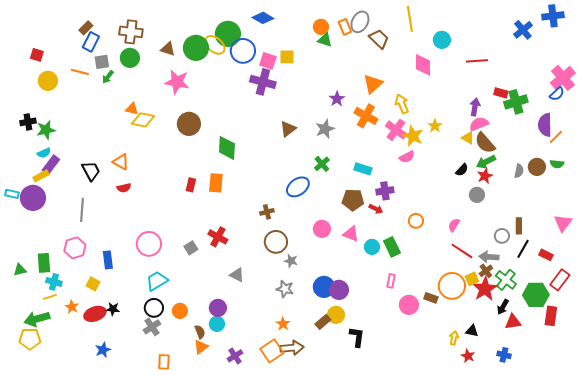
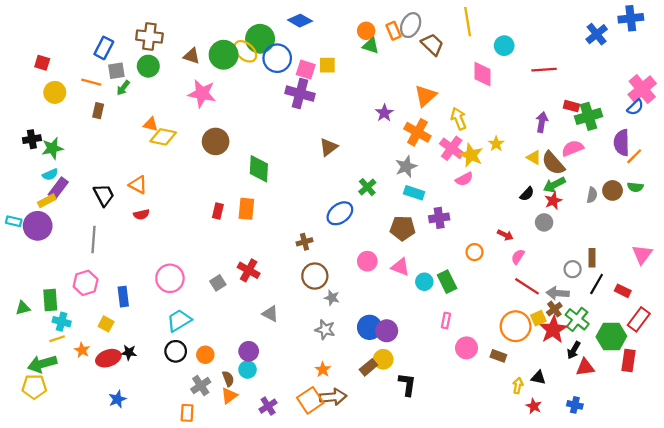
brown rectangle: (86, 28) -> (98, 111), moved, turned -32
pink semicircle: (479, 124) -> (573, 148), moved
gray star: (325, 129) -> (406, 167), moved
red arrow: (376, 209) -> (505, 235), moved
brown rectangle: (431, 298) -> (498, 356), moved
gray cross: (152, 327) -> (201, 386), moved

